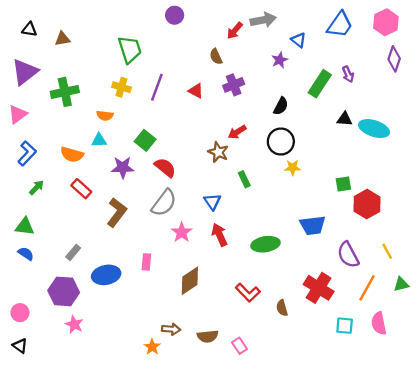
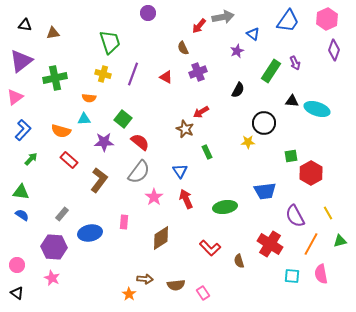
black circle: (281, 142) -> (264, 123), moved
pink star: (74, 324) -> (52, 278), moved

